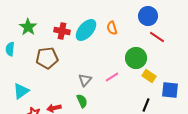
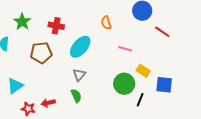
cyan ellipse: (86, 30) -> (80, 47), moved
red line: (157, 37) -> (162, 32), moved
green circle: (136, 58) -> (124, 84), moved
pink line: (112, 77) -> (125, 49), moved, turned 48

